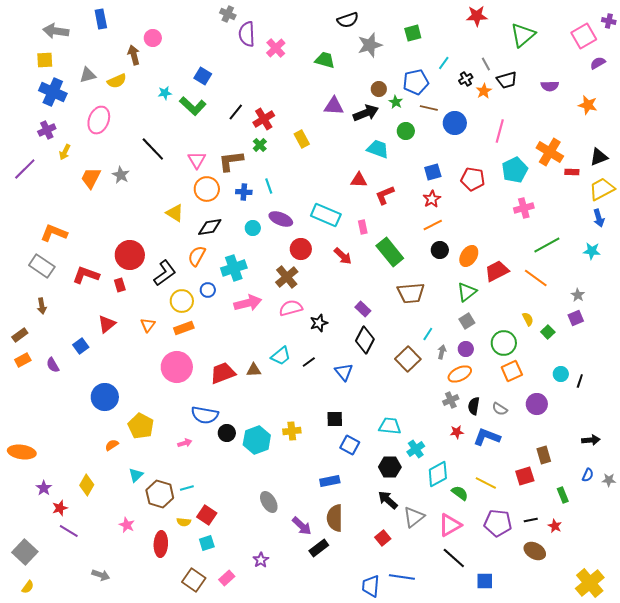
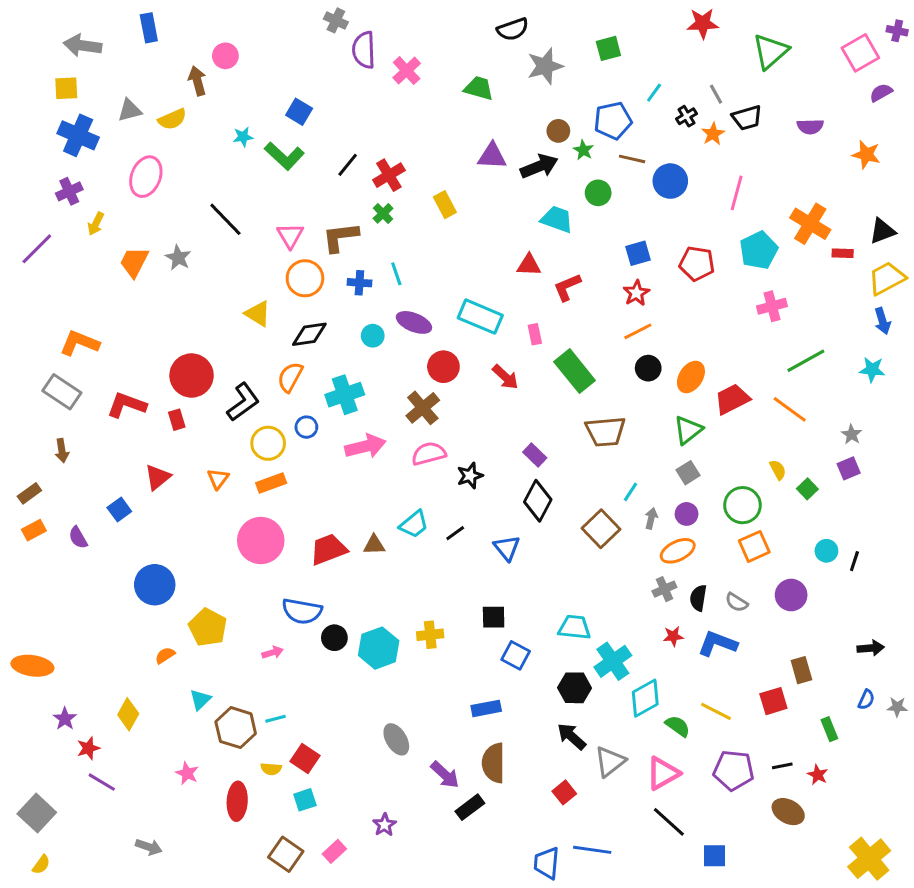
cyan cross: (416, 449) -> (613, 661), size x1.4

